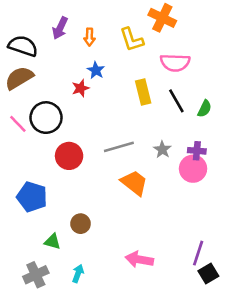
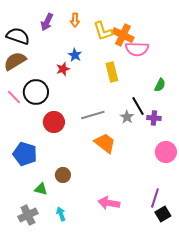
orange cross: (162, 18) -> (123, 35), moved
orange arrow: (89, 37) -> (75, 20), moved
black line: (176, 101) -> (138, 106), moved
pink circle: (193, 169) -> (166, 152), moved
cyan arrow: (78, 273) -> (61, 214), turned -40

